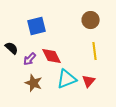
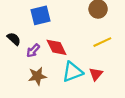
yellow line: (95, 51) -> (102, 42), turned 72
brown star: (34, 83) -> (37, 76), turned -30

